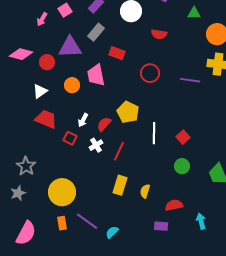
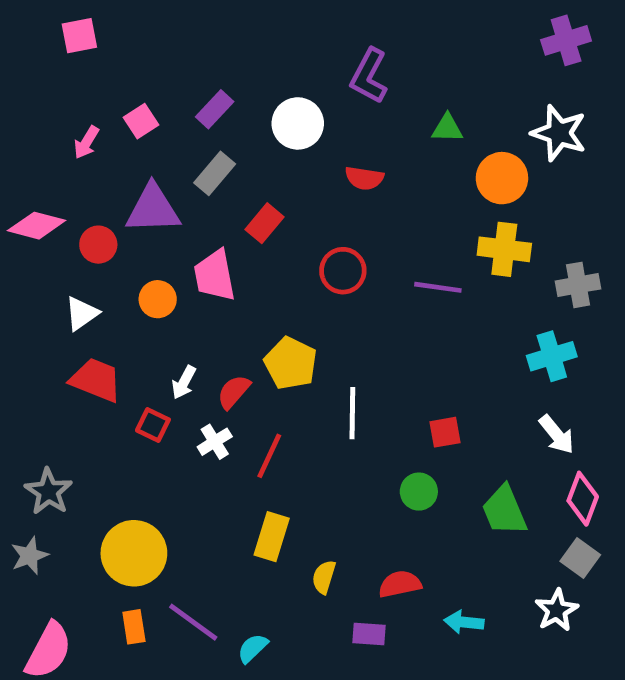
red rectangle: (117, 53) -> (265, 223), turned -70
red square: (183, 137) -> (445, 432), moved, turned 32
yellow semicircle: (145, 191) -> (324, 577), moved
cyan arrow: (201, 221) -> (464, 622), turned -70

